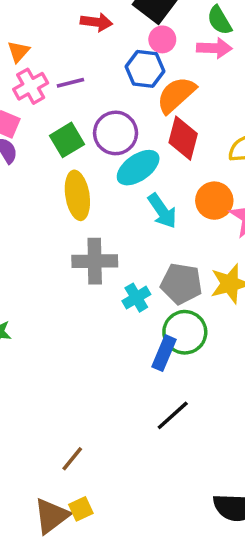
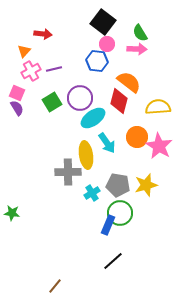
red arrow: (96, 22) -> (43, 34), moved
orange semicircle: (176, 95) -> (129, 82), moved, turned 80
yellow ellipse: (77, 195) -> (86, 155), moved

